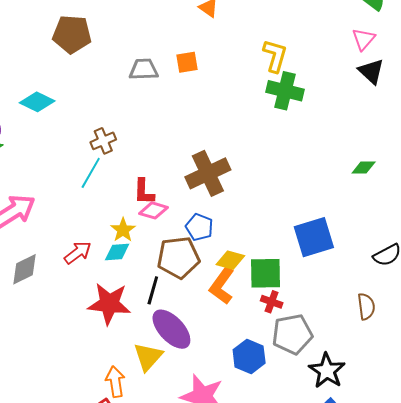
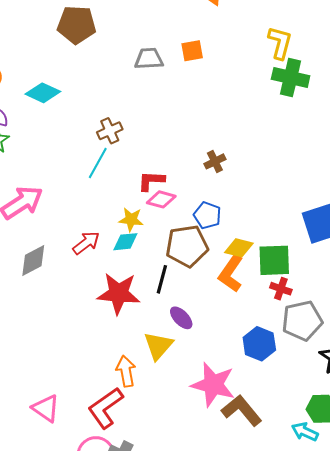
brown cross: (208, 173) -> (215, 161), size x0.5
red L-shape: (144, 192) -> (151, 181), turned 92
yellow star: (123, 230) -> (131, 219), turned -30
purple ellipse: (171, 329) -> (181, 318), size x0.6

